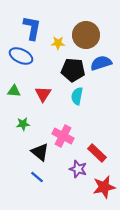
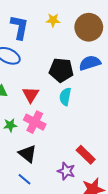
brown circle: (86, 35) -> (89, 27), moved
yellow star: (58, 43) -> (53, 20), moved
pink cross: (63, 136) -> (35, 122), moved

